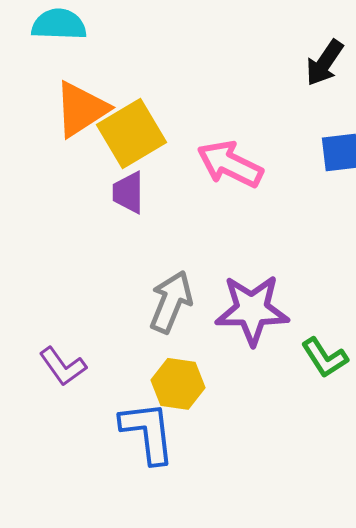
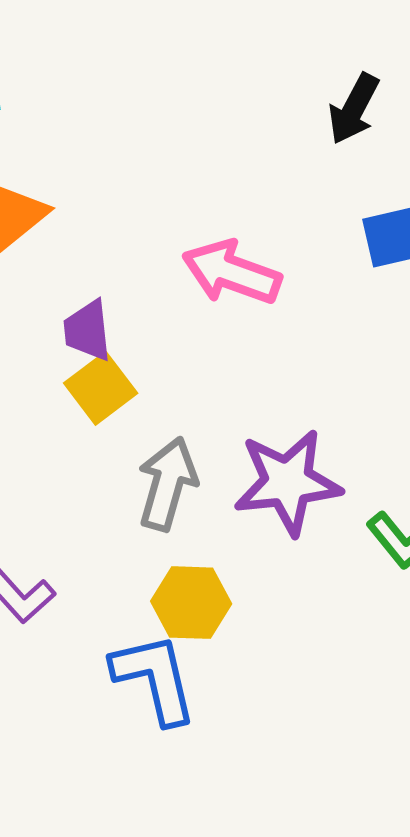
yellow square: (132, 133) -> (101, 388), moved, size x0.7

